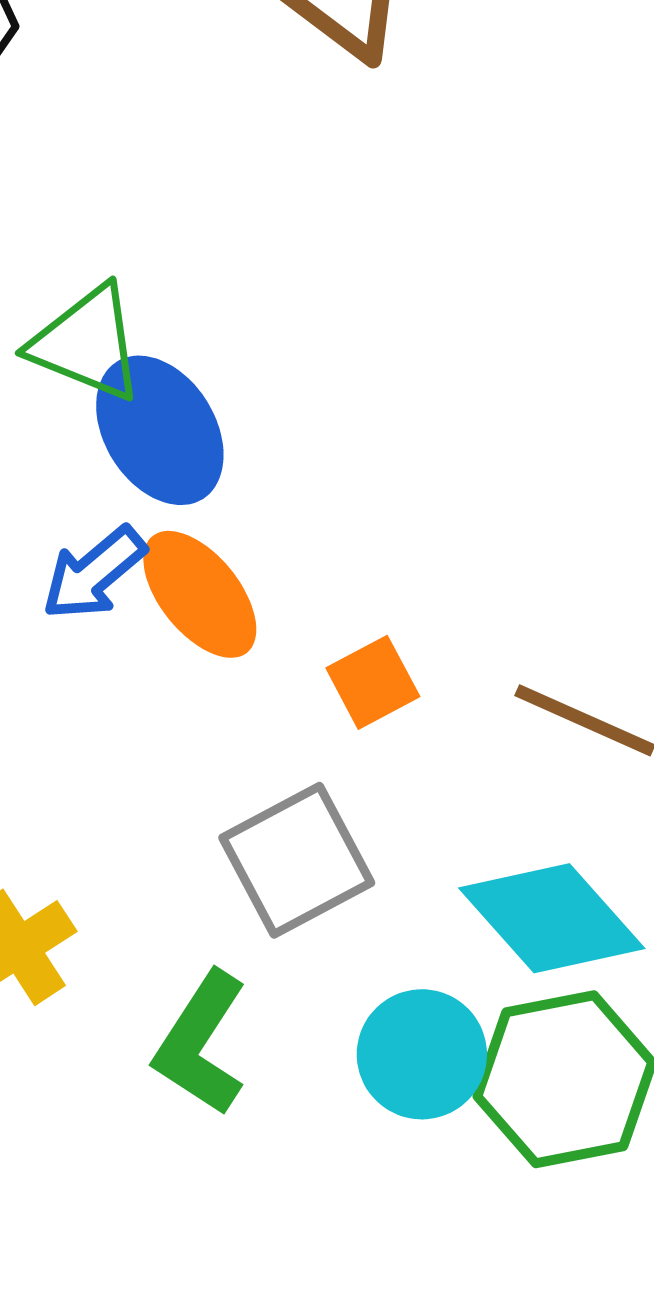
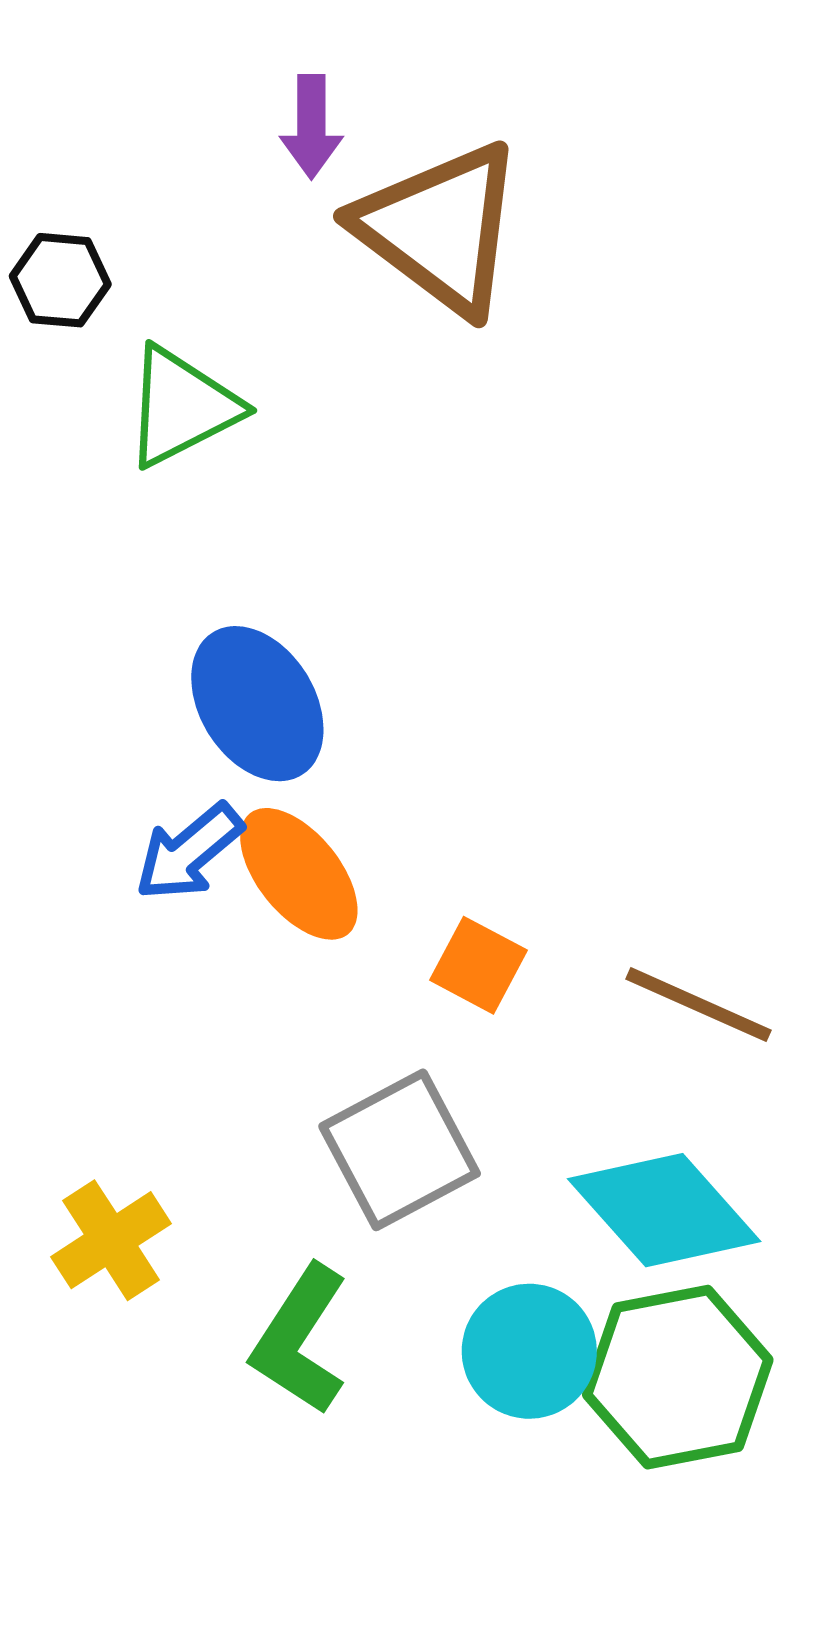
green triangle: (87, 343) -> (182, 407), moved, turned -49
orange square: (373, 682) -> (478, 965), turned -34

